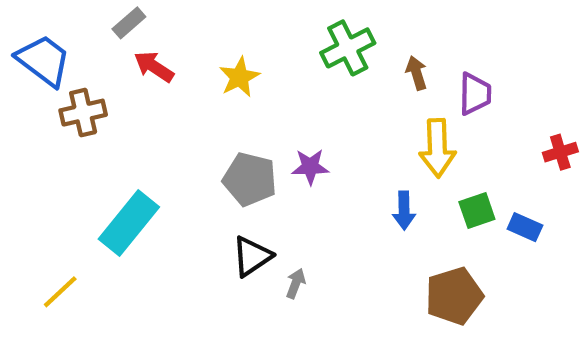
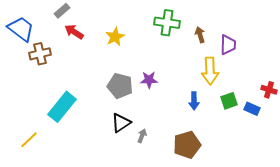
green cross: (348, 48) -> (167, 23), turned 35
red cross: (560, 152) -> (269, 90), moved, turned 35
brown pentagon: (454, 296) -> (187, 145), moved

